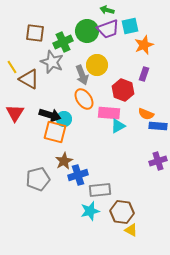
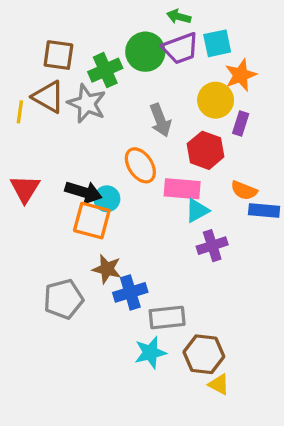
yellow circle: (97, 65) -> (216, 100), moved
yellow line: (12, 67) -> (20, 112), turned 40
gray arrow: (82, 75) -> (160, 120), moved
brown triangle: (29, 79) -> (48, 97), moved
brown star: (64, 161) -> (107, 269), turned -30
purple cross: (158, 161) -> (212, 246), moved

